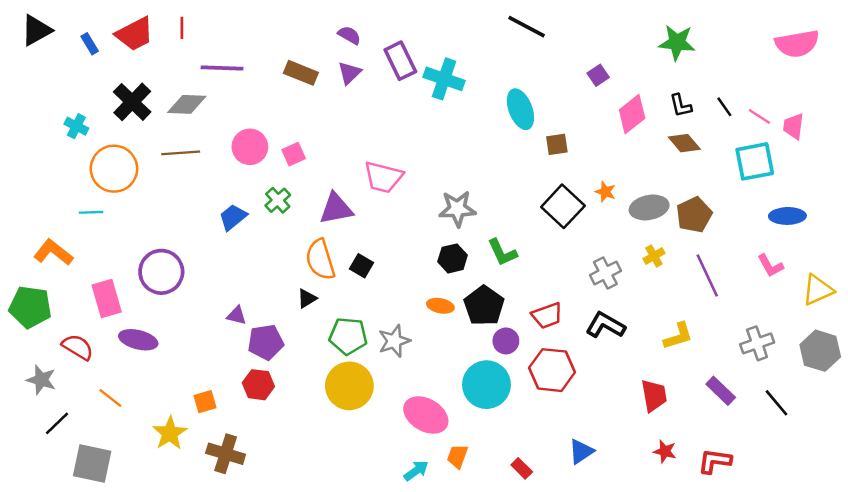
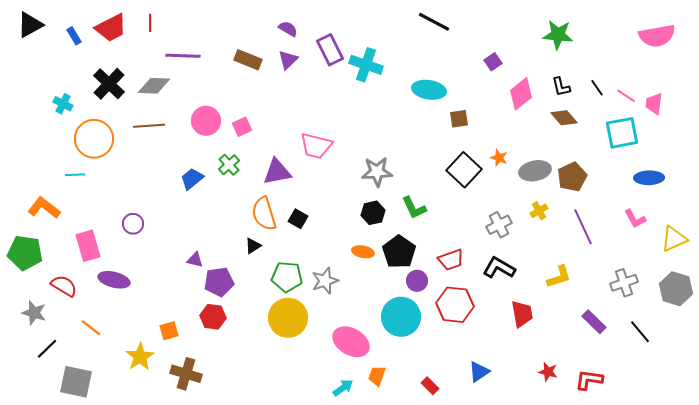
cyan ellipse: (520, 109) -> (429, 90), turned -60
purple circle: (161, 272) -> (133, 224), size x0.6
red trapezoid: (654, 396) -> (522, 314), moved

